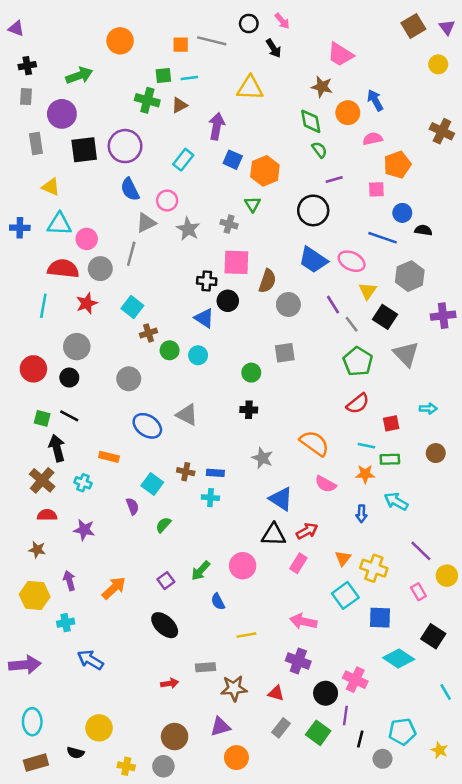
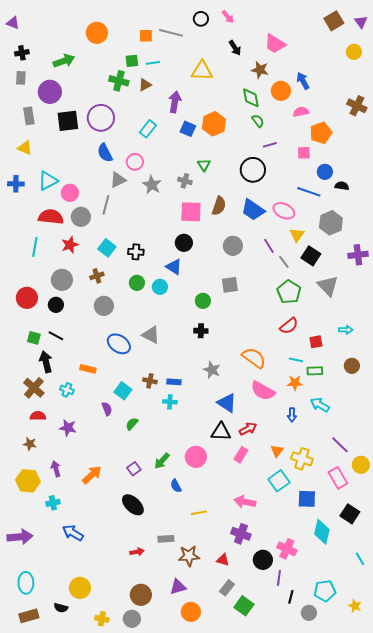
black arrow: (274, 48) -> (235, 48), moved
orange hexagon: (265, 171) -> (214, 124), moved
yellow triangle: (51, 187) -> (25, 148), moved
cyan triangle: (59, 224) -> (48, 181), turned -30
black cross: (207, 281) -> (136, 252), moved
brown semicircle: (267, 281) -> (219, 206), moved
blue triangle: (204, 318) -> (174, 267), moved
brown cross: (149, 333) -> (97, 276), moved
pink semicircle: (326, 484) -> (263, 391), size x1.4
pink rectangle: (418, 592) -> (338, 478), size x1.5
cyan diamond: (399, 659) -> (322, 532), turned 70
green square: (318, 733) -> (244, 606), moved

